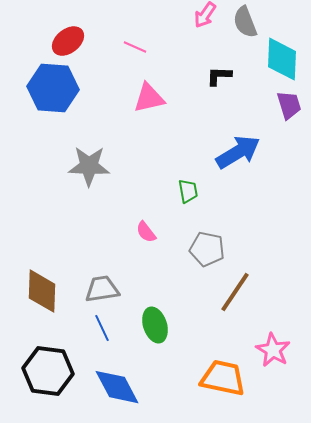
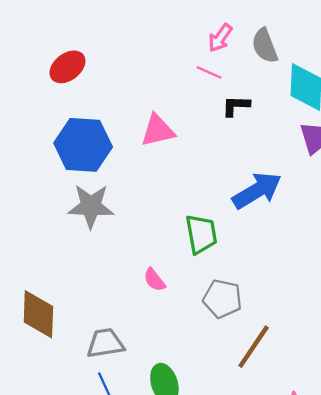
pink line: (135, 47) -> (209, 72), moved
blue hexagon: (53, 88) -> (83, 145), moved
green trapezoid: (188, 191) -> (201, 234), size x1.5
brown diamond: (42, 291) -> (38, 314), moved

